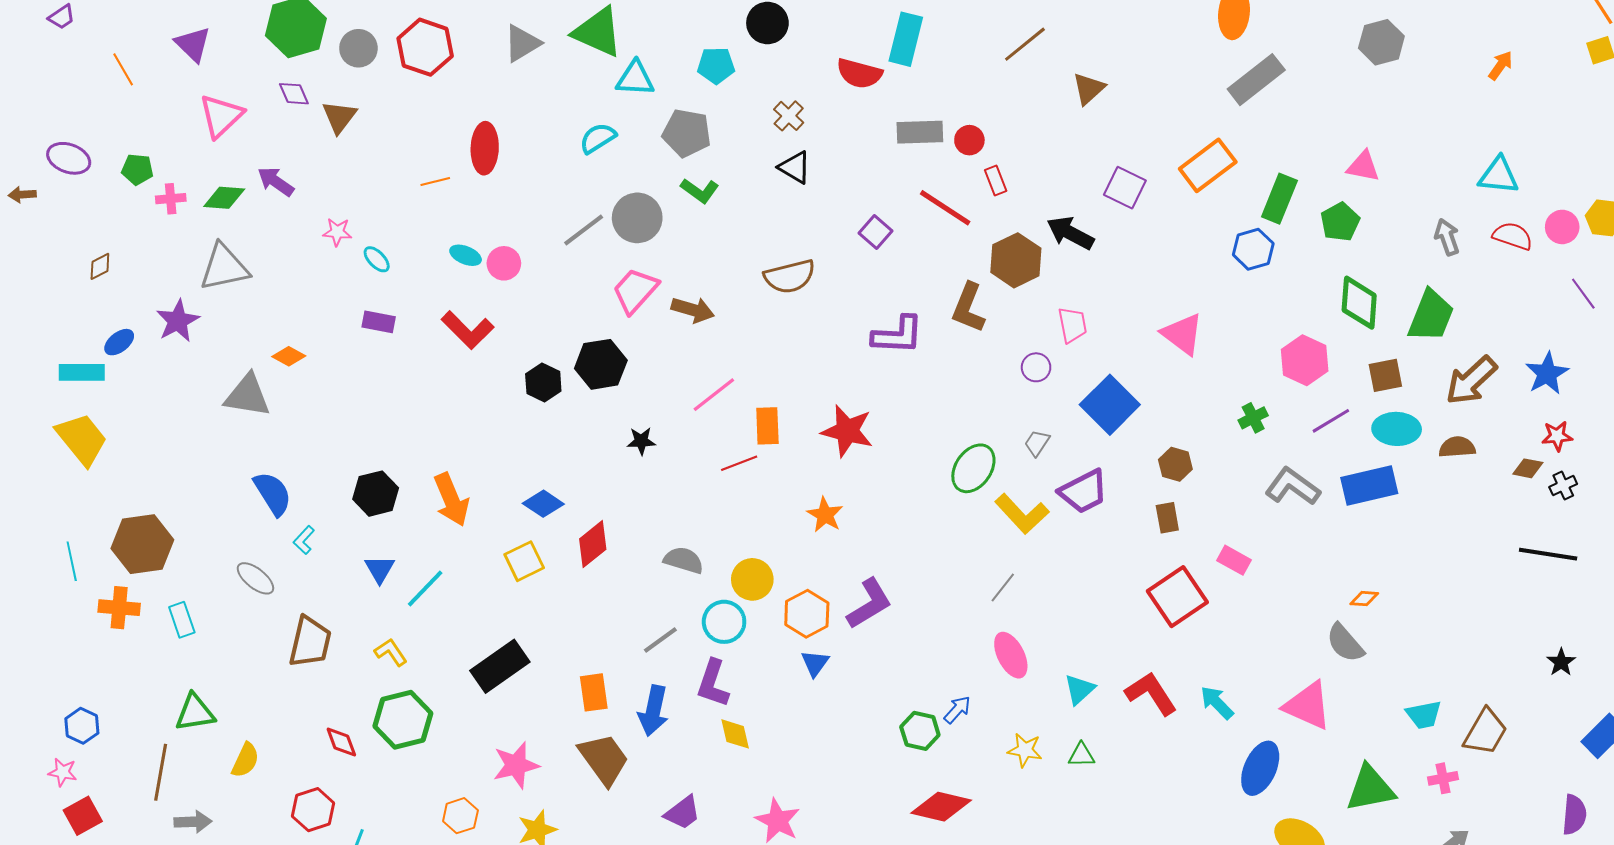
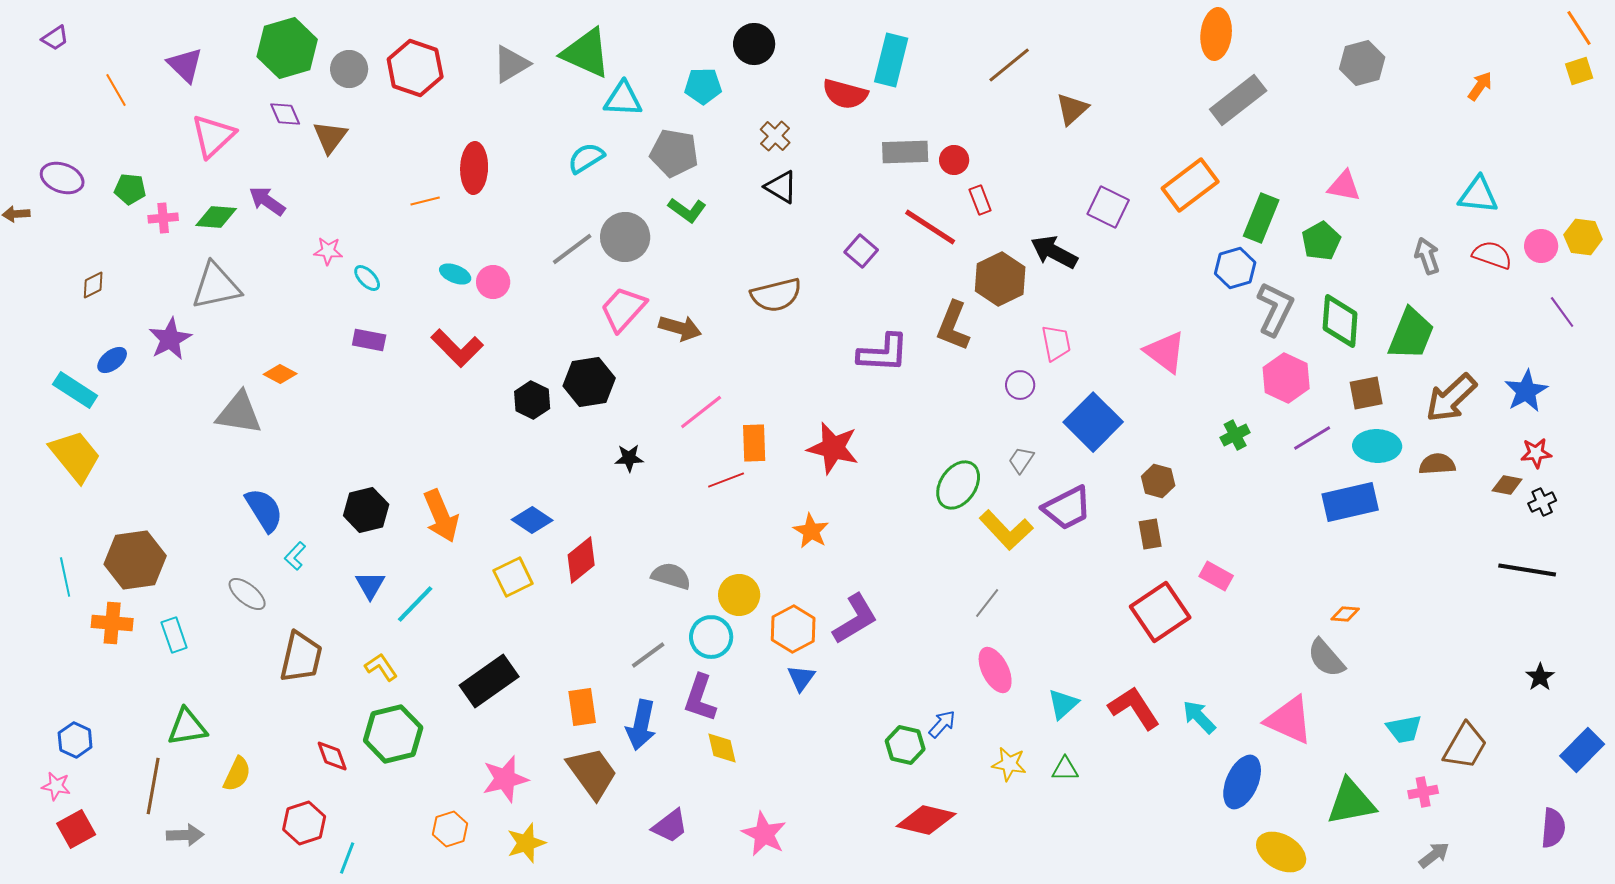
cyan rectangle: (82, 372) -> (75, 390), turned 33
gray L-shape: (1293, 486) -> (1275, 309), moved, turned 80

